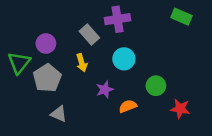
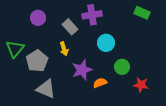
purple circle: (46, 43) -> (38, 18), moved
cyan circle: (124, 59) -> (106, 43), moved
purple star: (105, 90) -> (82, 70), size x1.5
gray triangle: (59, 114) -> (46, 89), size x1.5

